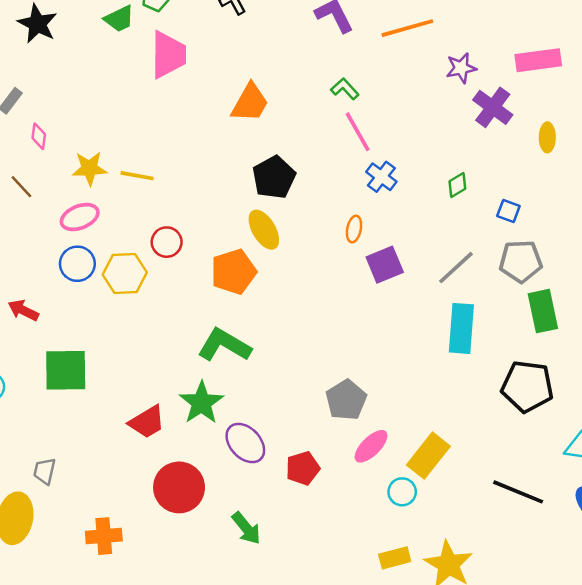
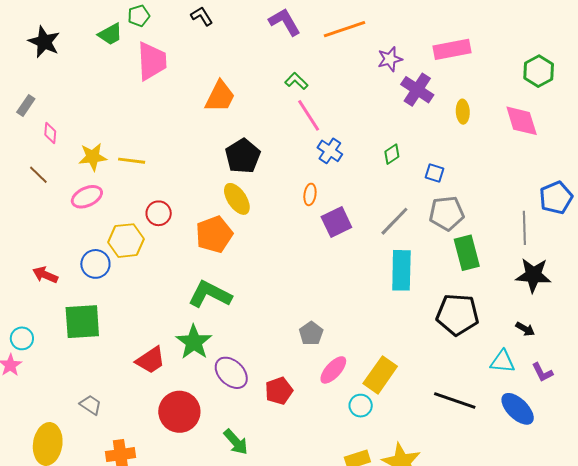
blue circle: (77, 264) -> (95, 264), moved
gray pentagon: (346, 400) -> (311, 333), size x0.7
gray trapezoid: (44, 471) -> (91, 405), moved, turned 115

